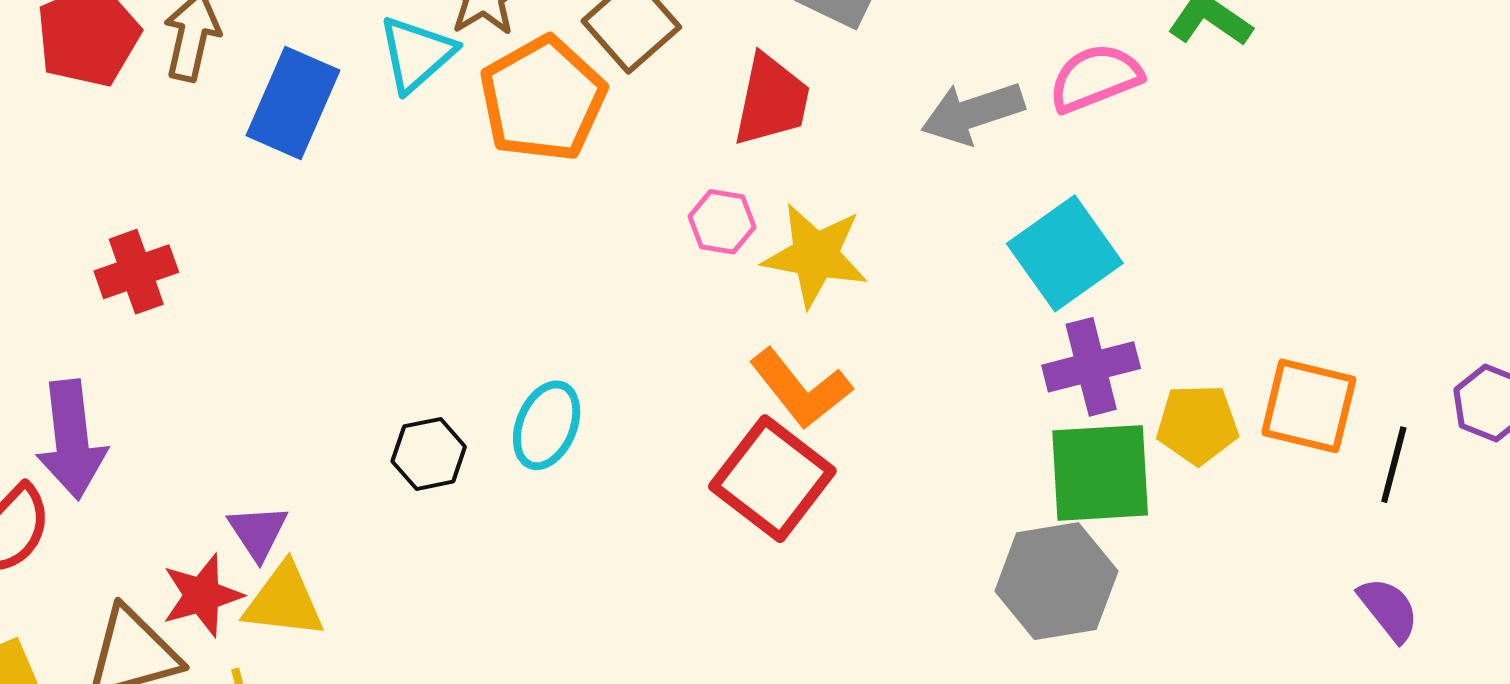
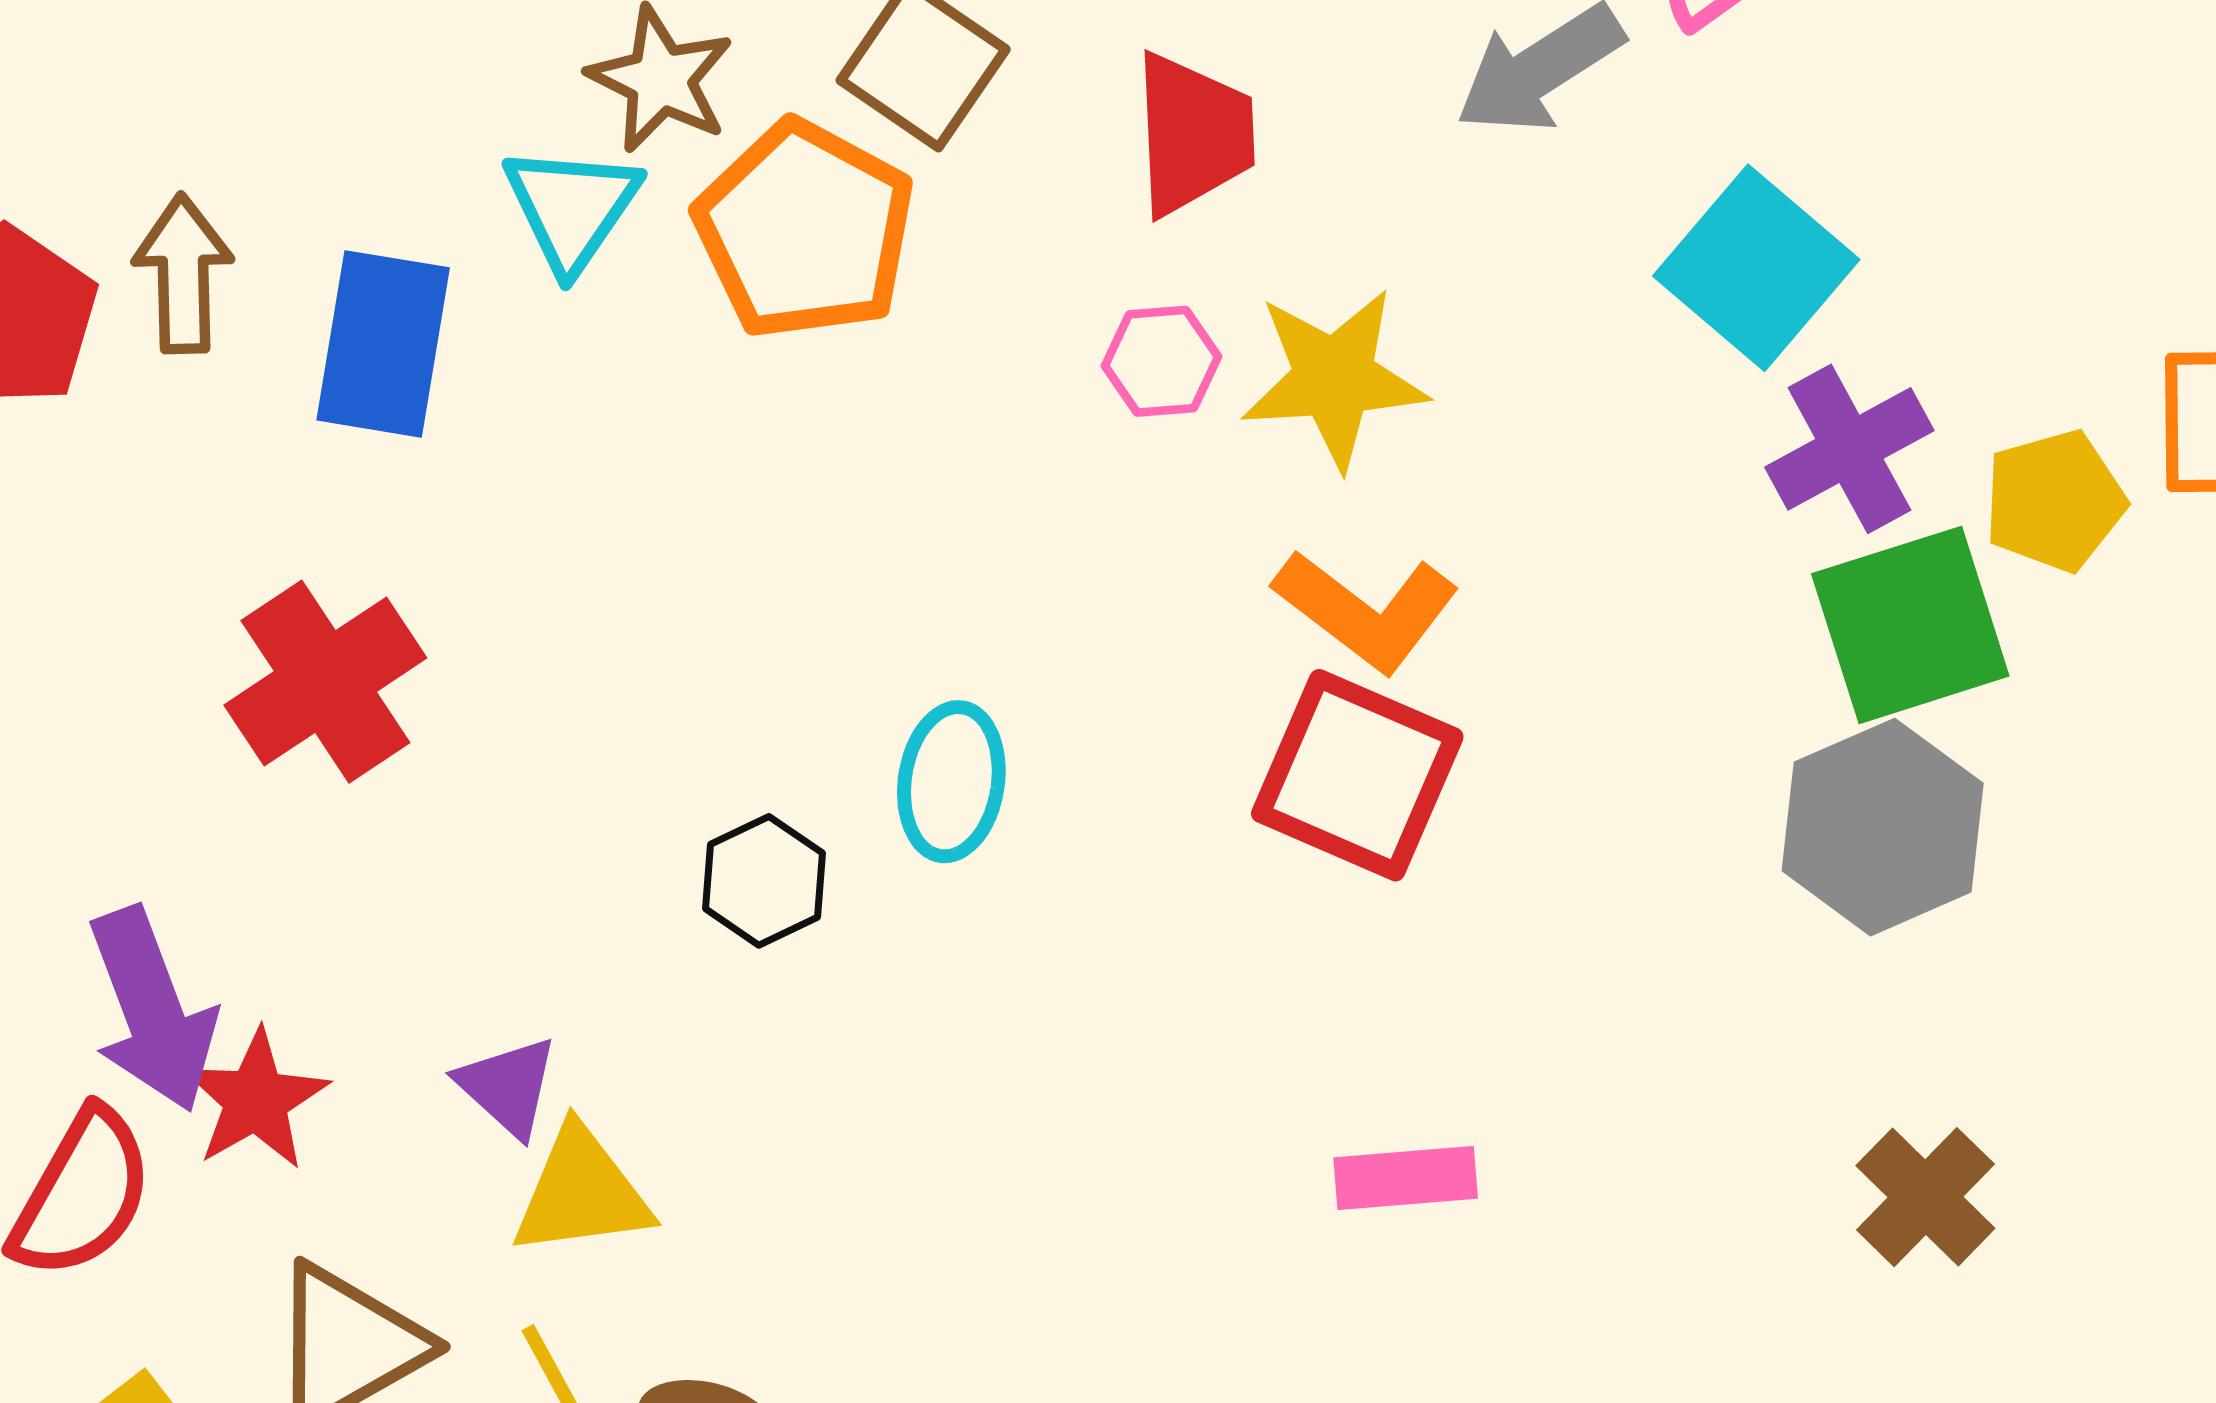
red cross: (136, 272) -> (325, 682), moved, size x1.4
red star: (202, 595) -> (256, 1100), moved

